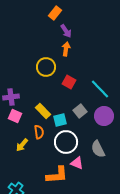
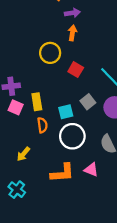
purple arrow: (66, 31) -> (72, 13), turned -64
yellow rectangle: (43, 111) -> (37, 102), moved, turned 35
yellow arrow: (22, 145) -> (23, 154), moved
pink triangle: (77, 163) -> (91, 170), moved

